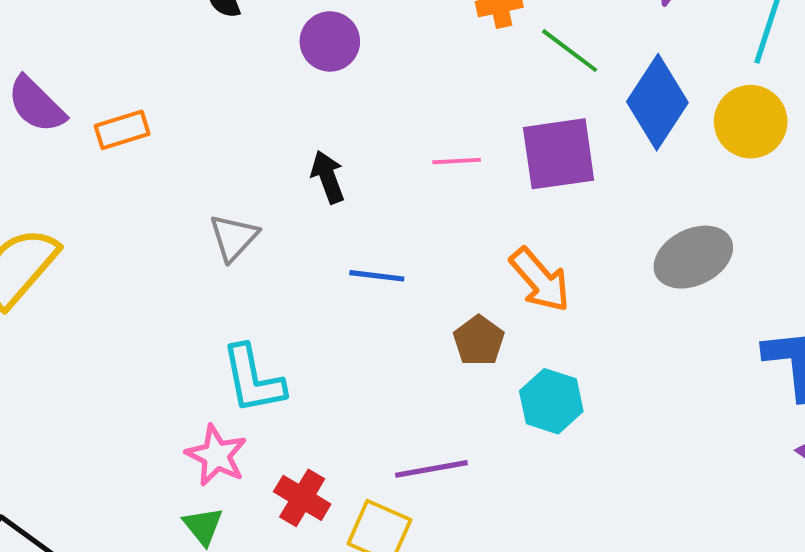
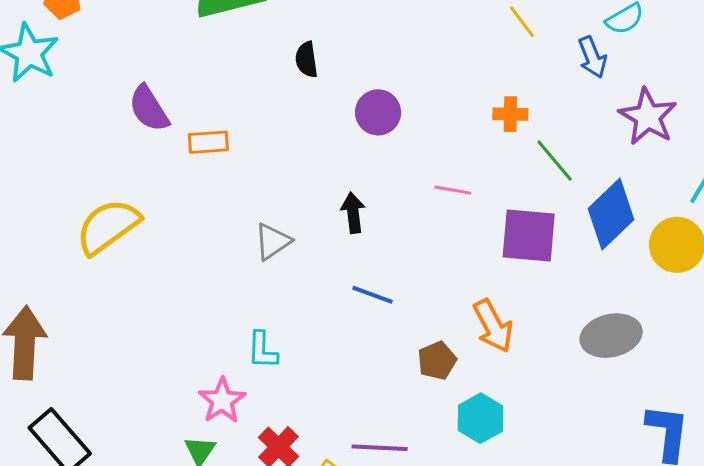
pink line: (457, 161) -> (453, 190), moved
cyan L-shape: (253, 379) -> (262, 350), size x0.7

